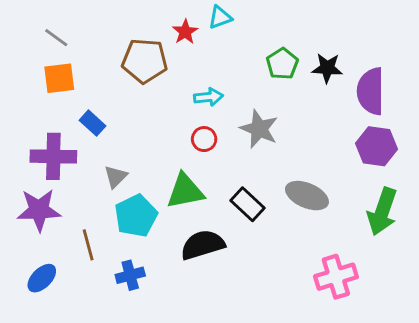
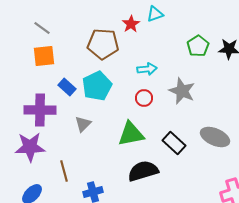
cyan pentagon: (136, 216) -> (97, 86), moved

